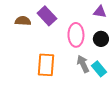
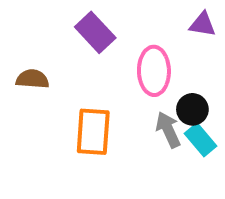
brown semicircle: (23, 21) -> (32, 79), moved
black circle: (101, 39) -> (192, 109), moved

